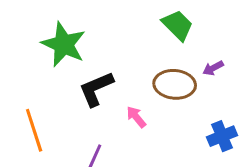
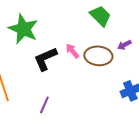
pink arrow: (136, 117) -> (72, 51), moved

